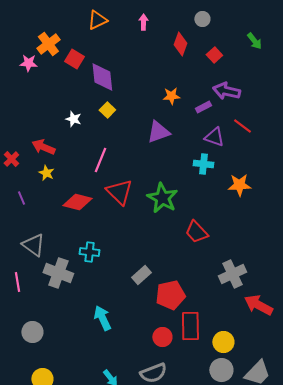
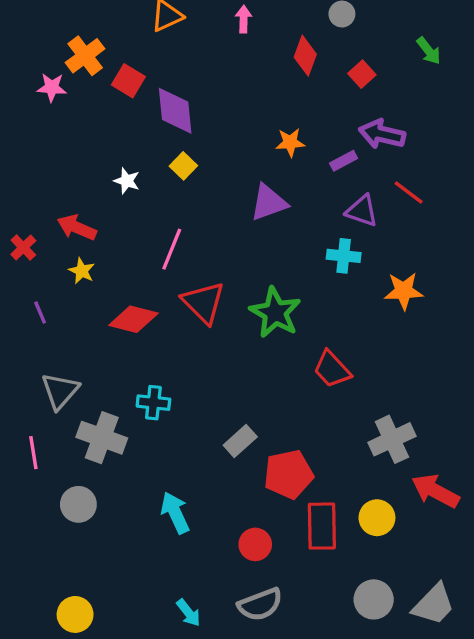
gray triangle: (33, 245) -> (60, 391), turned 35
gray circle: (32, 332) -> (78, 504), moved
red circle: (162, 337) -> (255, 544), moved
yellow circle: (223, 342) -> (377, 518), moved

